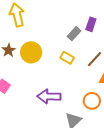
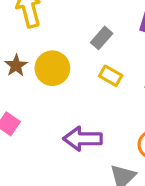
gray rectangle: (74, 34) -> (102, 38), moved

